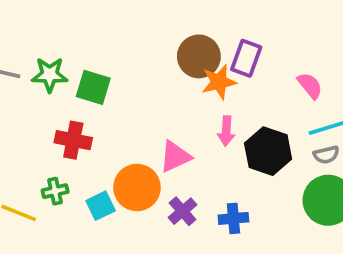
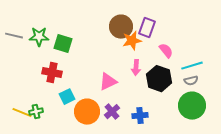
pink semicircle: (310, 86) -> (166, 51), moved
orange circle: (137, 187) -> (87, 112), moved
green cross: (55, 191) -> (36, 112), moved
cyan square: (101, 206) -> (67, 97), moved

